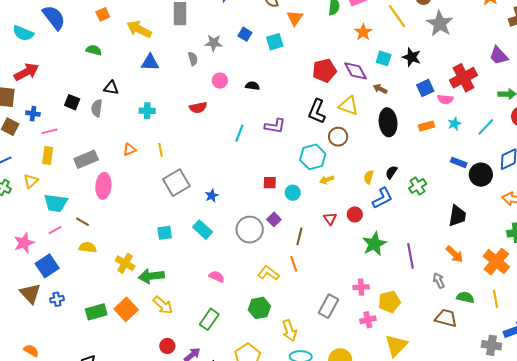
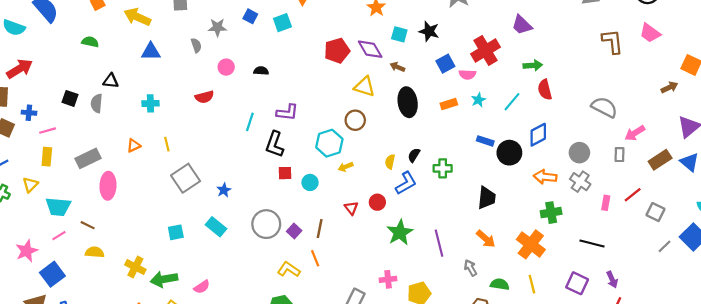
black L-shape: (317, 111) -> (275, 144), moved
green cross: (418, 186) -> (443, 168), turned 36
purple square: (274, 219) -> (294, 231), moved
pink semicircle: (217, 277) -> (202, 287), moved, turned 126

